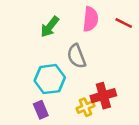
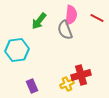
gray semicircle: (77, 56) -> (65, 30), moved
cyan hexagon: (50, 79) -> (17, 50), moved

